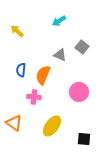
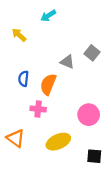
cyan arrow: (59, 21) -> (48, 16), moved
pink circle: (79, 92) -> (89, 115), moved
yellow ellipse: (52, 126) -> (58, 142), turned 30

